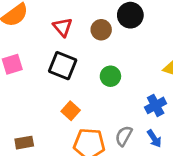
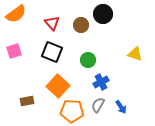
blue cross: (156, 105) -> (101, 82), moved
orange square: (71, 111) -> (58, 86), size x1.6
brown rectangle: (24, 143) -> (27, 101), moved

